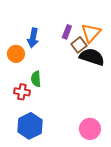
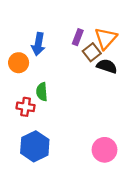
black semicircle: (92, 57) -> (107, 66), size x0.7

